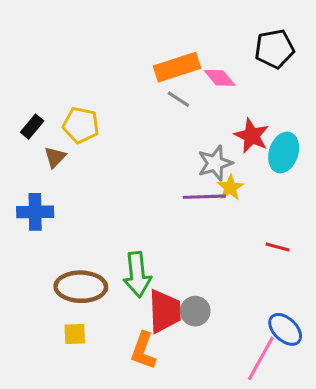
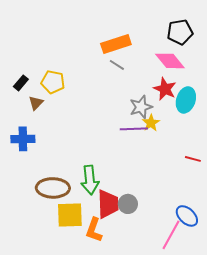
pink diamond: (220, 78) -> (170, 61), moved, size x1.4
red line: (278, 247) -> (193, 159), moved
yellow square: (75, 334) -> (70, 215), moved, size x1.8

